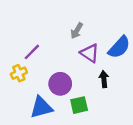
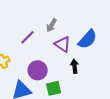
purple line: (32, 52) -> (28, 37), moved

